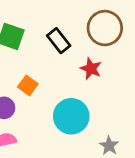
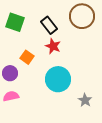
red star: (91, 69) -> (53, 46), moved

